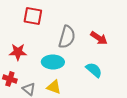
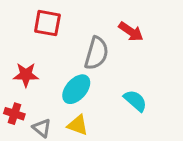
red arrow: (99, 38) -> (131, 32), moved
cyan ellipse: (53, 62) -> (76, 89), turned -50

